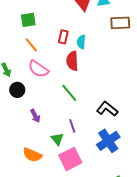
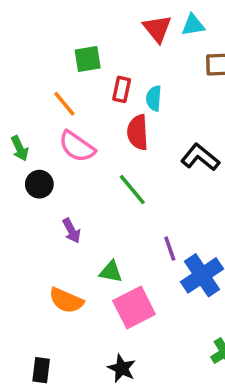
green square: (28, 20) -> (88, 59), moved
black L-shape: (107, 109) -> (200, 157), moved
purple line: (72, 126) -> (170, 249), moved
green triangle: (57, 139) -> (111, 272), turned -40

